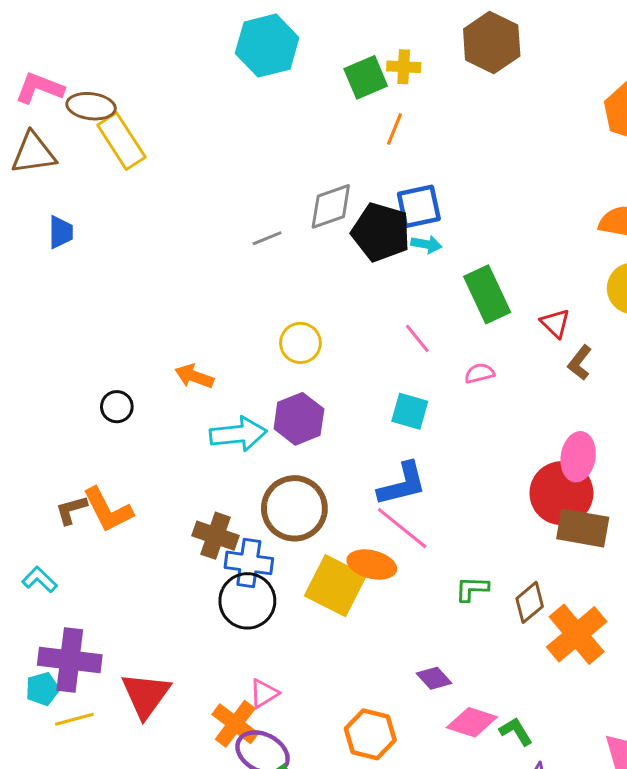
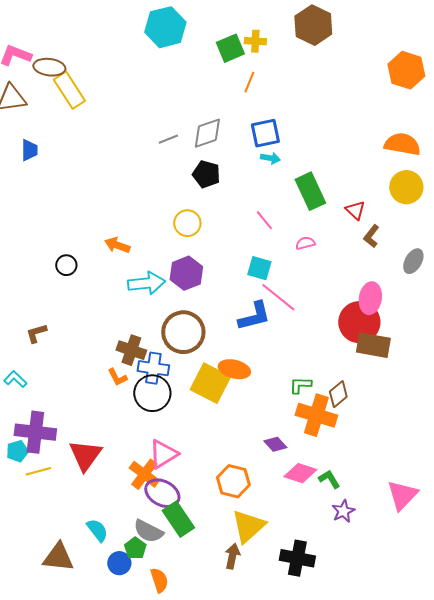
black pentagon: (381, 232) -> (206, 174), moved, size x0.7
gray line: (267, 238) -> (168, 139), moved
orange L-shape: (108, 510) -> (117, 377), moved, size x0.6
pink line: (402, 528) -> (278, 297), moved
orange cross: (577, 634) -> (316, 415), moved, turned -33
pink triangle: (264, 693) -> (163, 454), size x1.5

